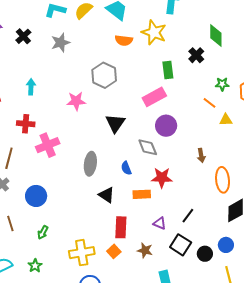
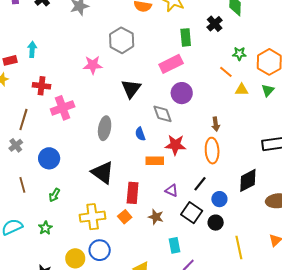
cyan arrow: (31, 87) -> (32, 49), moved
orange ellipse: (223, 180) -> (212, 151), moved
black triangle: (107, 195) -> (103, 173), moved, size x1.4
blue circle: (226, 245) -> (219, 199), moved

